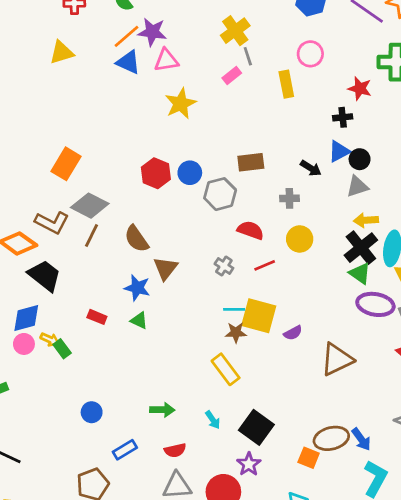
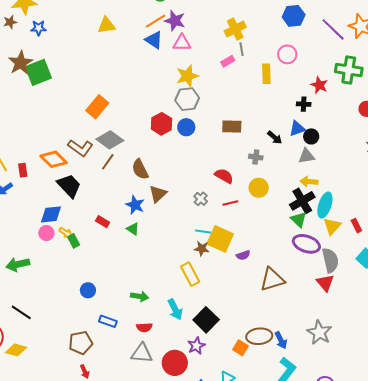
gray hexagon: (220, 194) -> (187, 99), moved
cyan arrow: (213, 420) -> (175, 309), size x1.5
blue rectangle: (125, 450) -> (108, 321), turned 42

